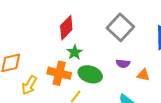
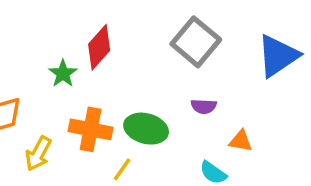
green star: (75, 52) -> (63, 73), moved
orange triangle: (143, 75) -> (241, 141), moved

